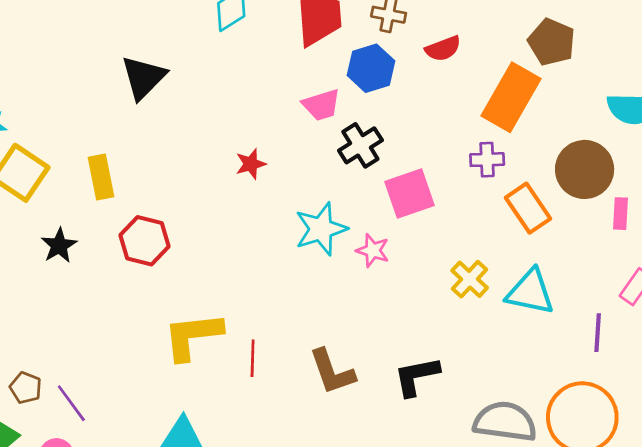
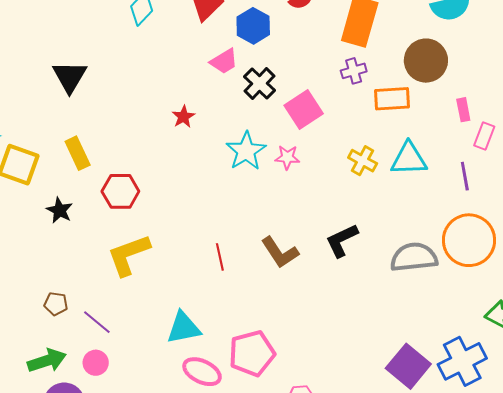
black triangle: (143, 77) -> (70, 77), moved
orange rectangle: (528, 208) -> (392, 99), turned -45
pink rectangle: (621, 214) -> (463, 110), moved
yellow L-shape: (193, 336) -> (129, 255), moved
brown pentagon: (26, 388) -> (56, 304), moved

